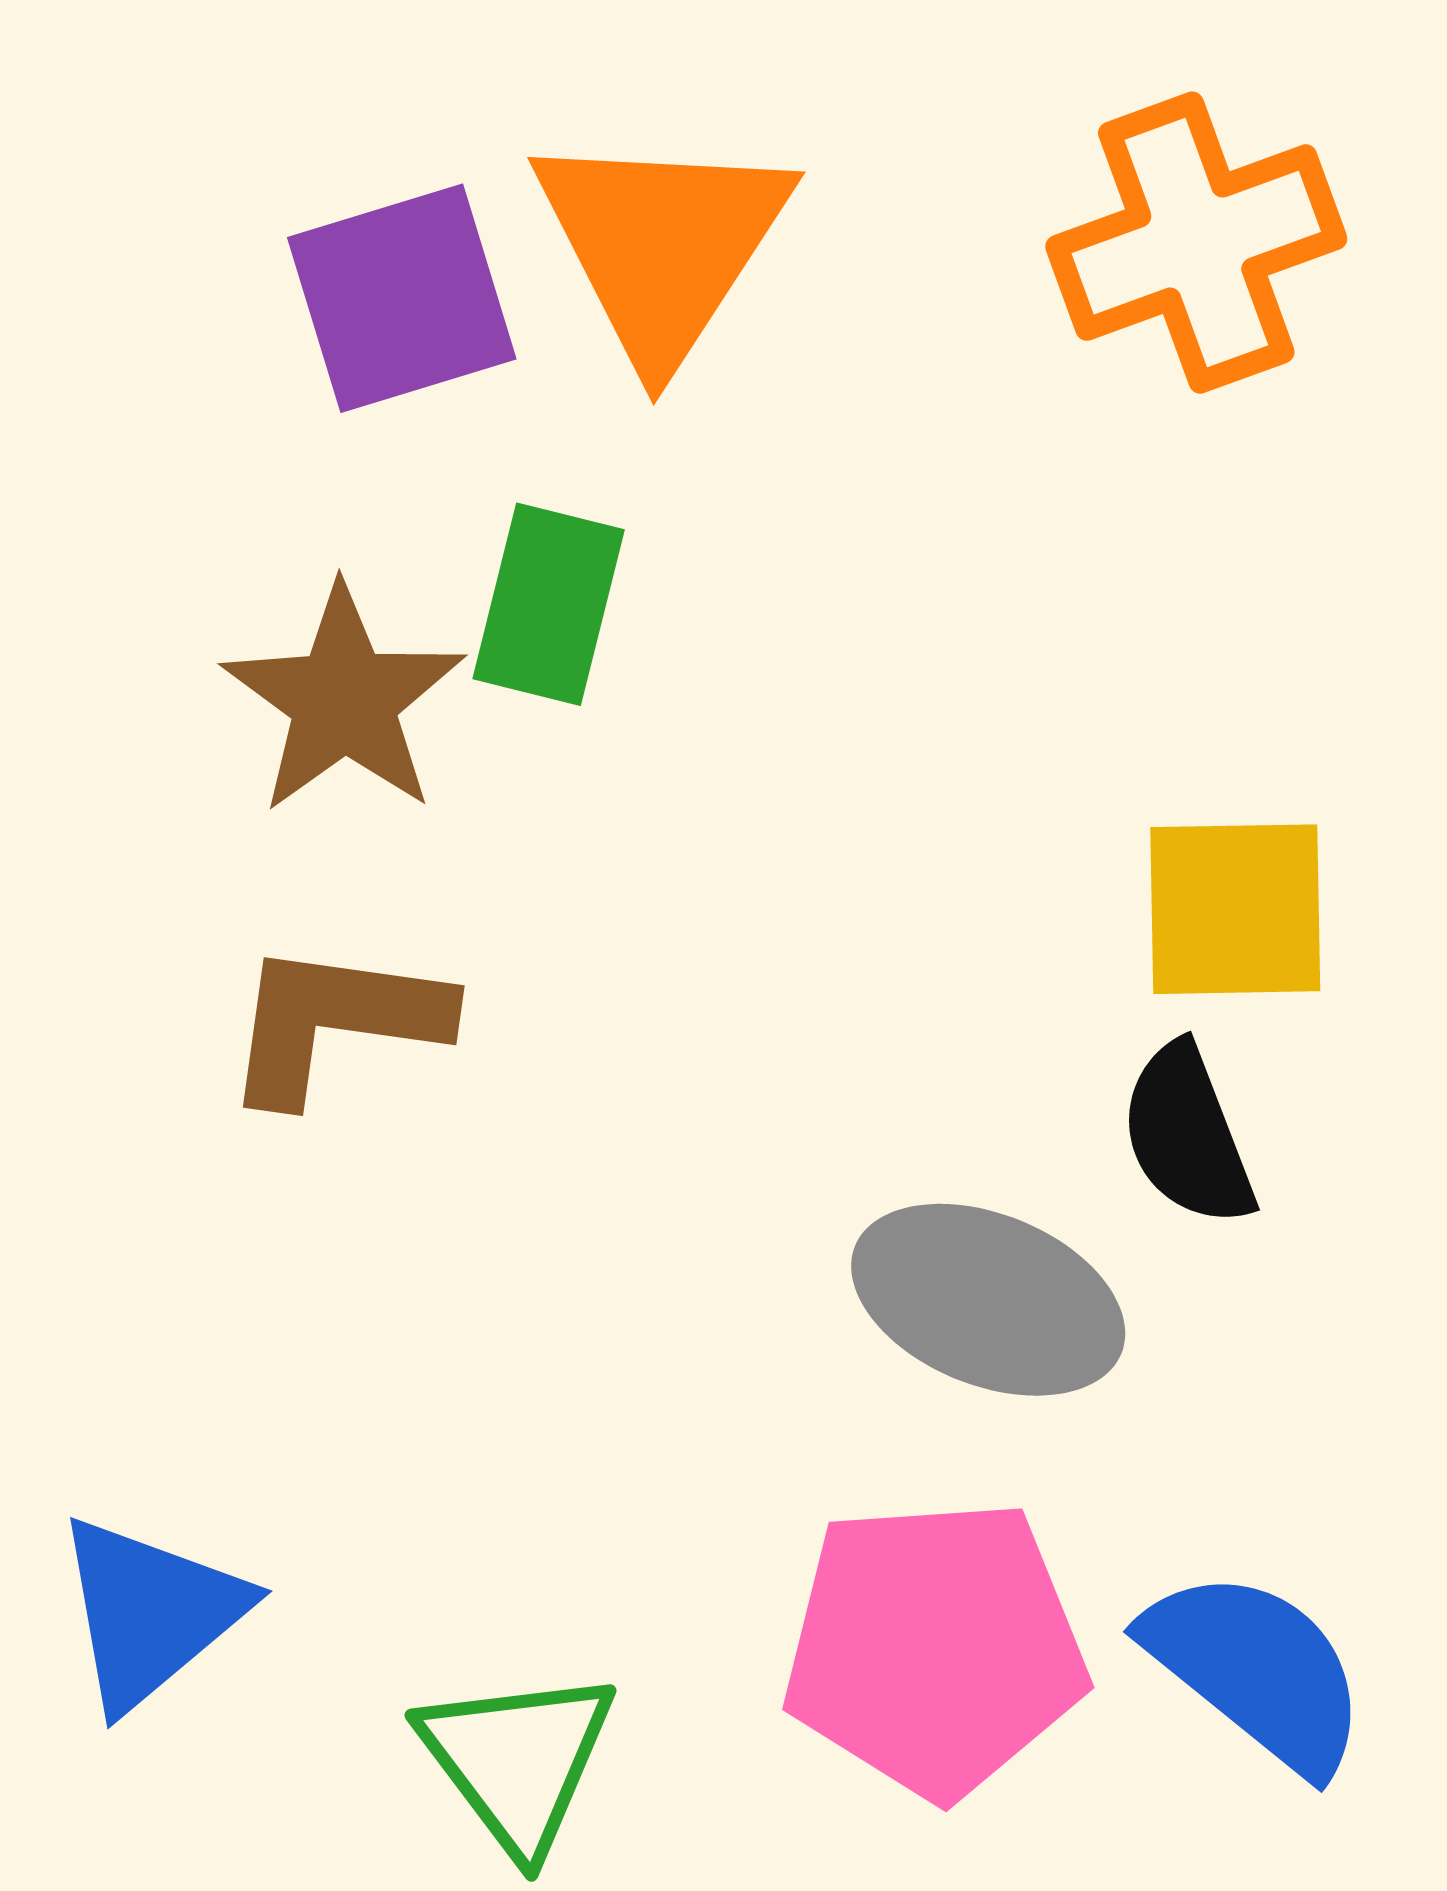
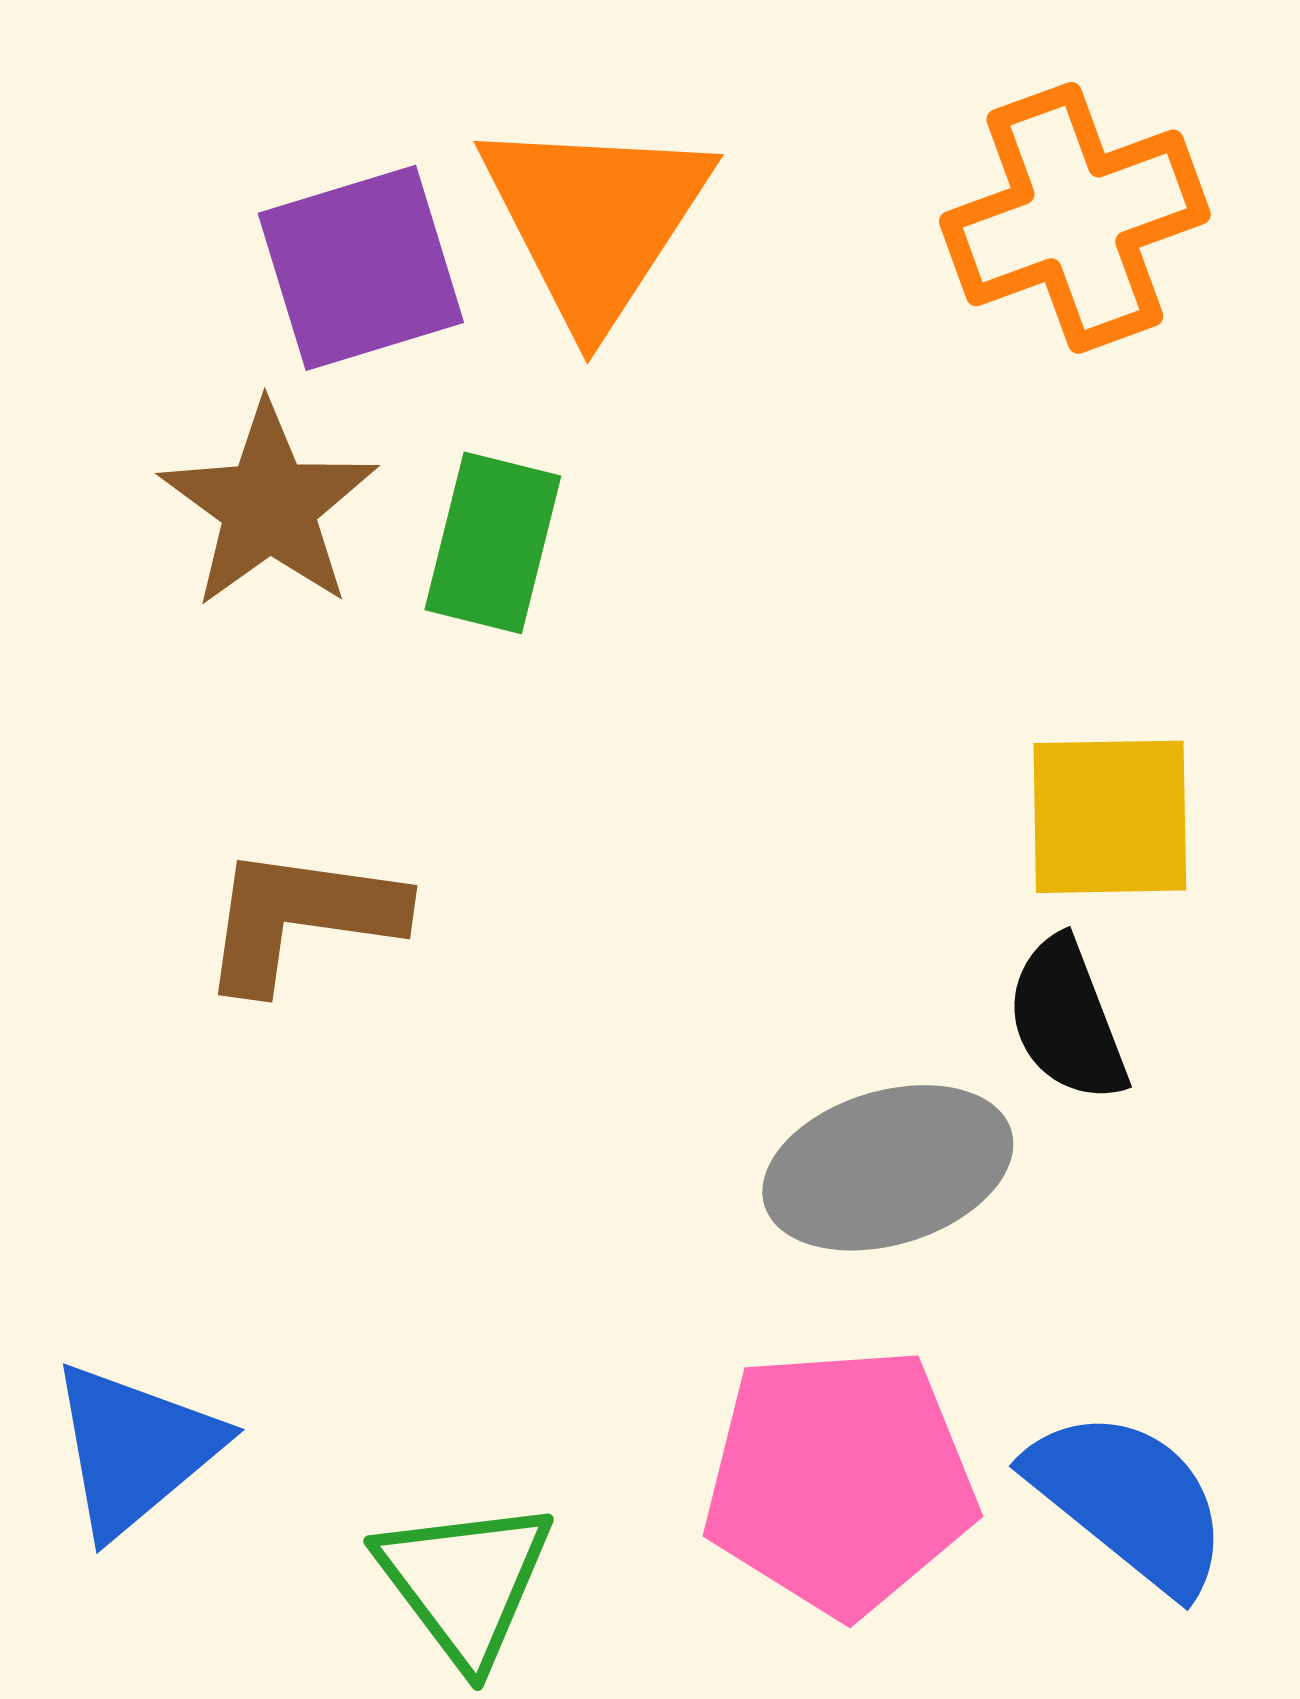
brown star: (344, 700) -> (269, 506), moved
gray ellipse: (988, 1300) -> (888, 1168), turned -39

